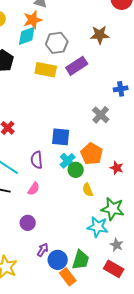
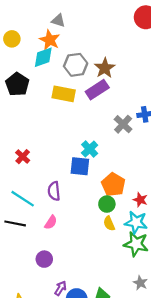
orange star: (33, 20) -> (50, 40), turned -30
brown star: (100, 35) -> (105, 68), moved, turned -30
gray cross: (101, 115) -> (123, 124), moved
cyan cross: (68, 161) -> (90, 149), moved
green circle: (76, 170) -> (107, 204), moved
cyan star: (98, 227) -> (136, 222), moved

